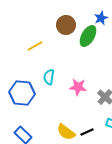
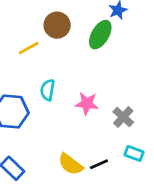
brown circle: (66, 25) -> (57, 25), moved

